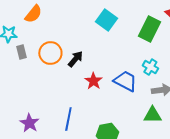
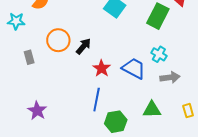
gray rectangle: (21, 52) -> (29, 57), moved
green triangle: (152, 115) -> (152, 110), moved
blue line: (68, 119) -> (97, 100), moved

